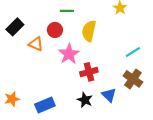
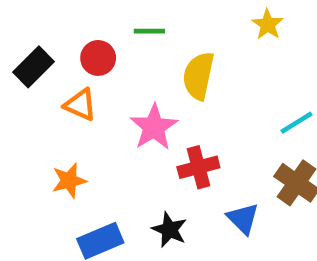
red circle: (55, 30) -> (98, 58), moved
orange star: (12, 99) -> (69, 181), moved
black star: (85, 100) -> (169, 230), moved

